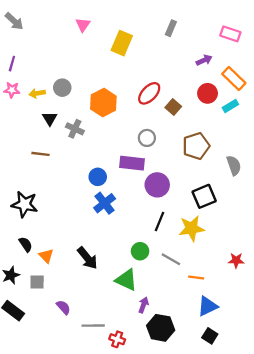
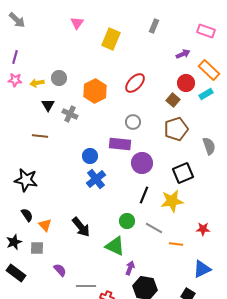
brown square: (173, 107) -> (173, 100), moved
red star: (236, 260) -> (203, 229), moved
blue triangle: (208, 306) -> (202, 269), moved

